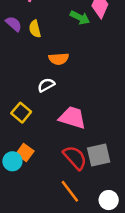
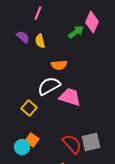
green arrow: (80, 18) -> (76, 32), turned -63
white semicircle: (46, 85) -> (49, 86), size x1.6
pink trapezoid: (72, 118) -> (70, 97), moved

